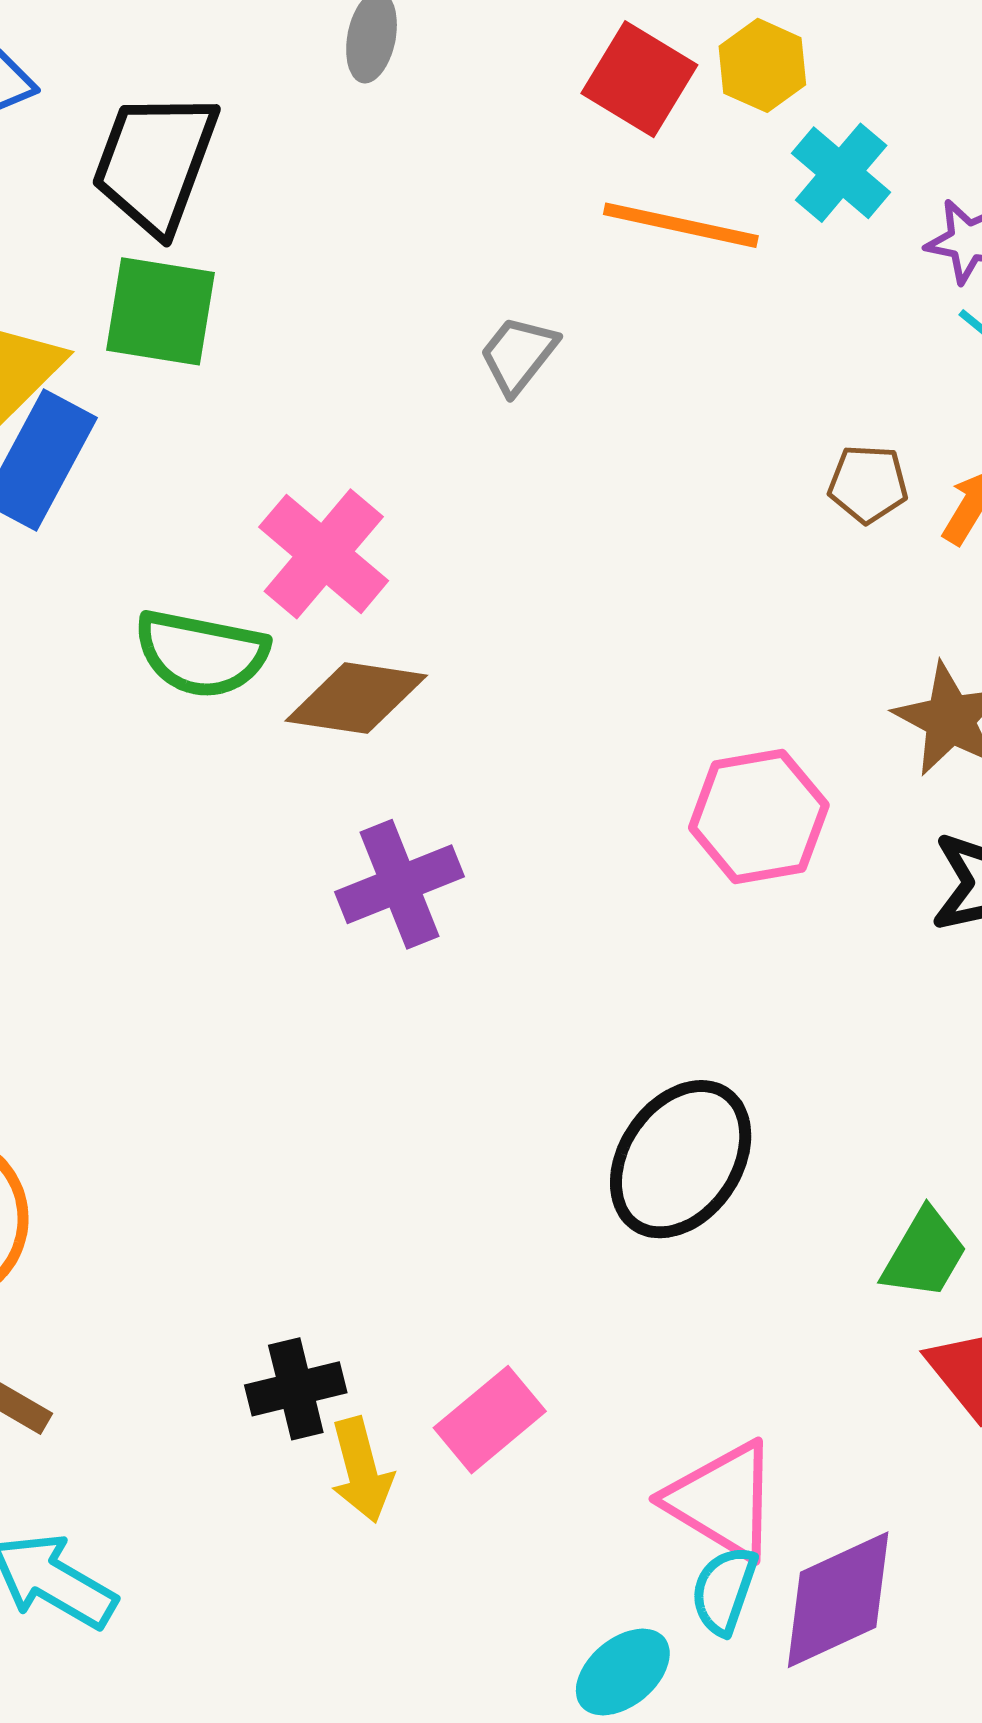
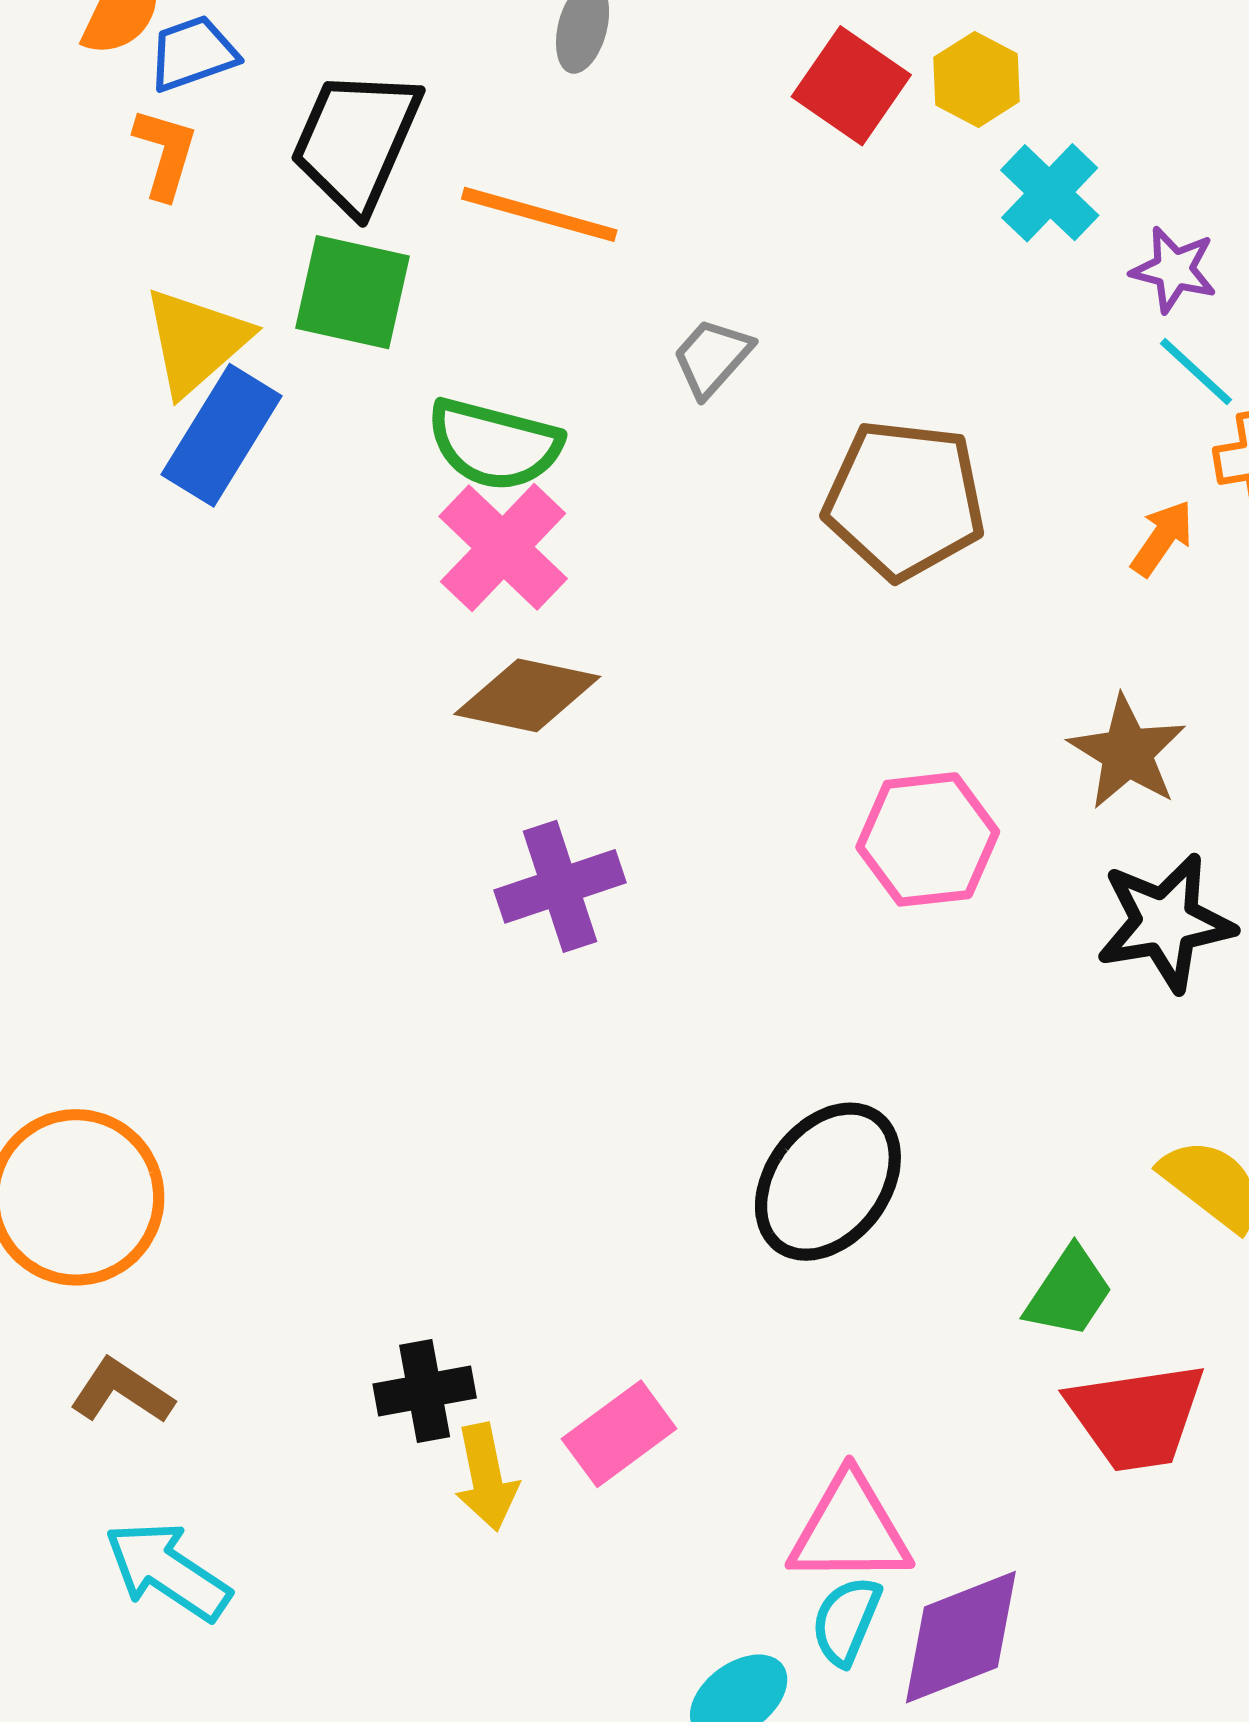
orange line: (681, 225) -> (539, 214), moved
brown pentagon: (868, 484) -> (904, 500), moved, size x2.0
green semicircle: (201, 654) -> (494, 444), moved
pink triangle: (722, 1500) -> (850, 1530), turned -35

